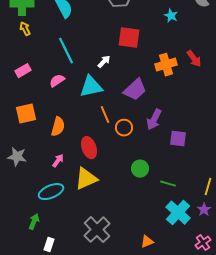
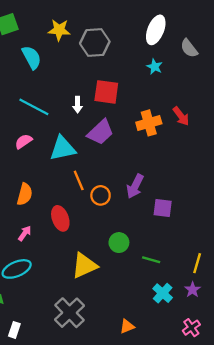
cyan line: (66, 51) -> (34, 107), turned -36
white arrow: (104, 62) -> (78, 105), moved, turned 136
purple trapezoid: (135, 90) -> (101, 132), moved
yellow triangle: (86, 179) -> (84, 266), moved
cyan cross: (178, 213) -> (163, 293), size x0.7

